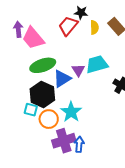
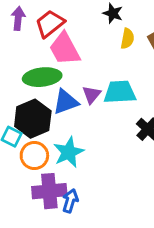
red trapezoid: (68, 26) -> (50, 24), moved
pink trapezoid: (33, 38) -> (65, 49), moved

